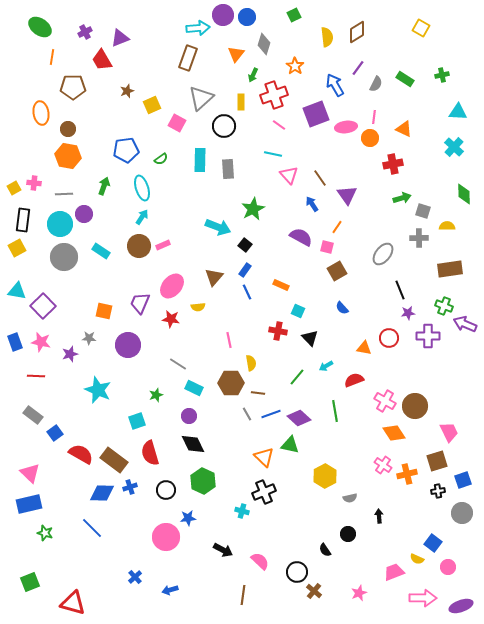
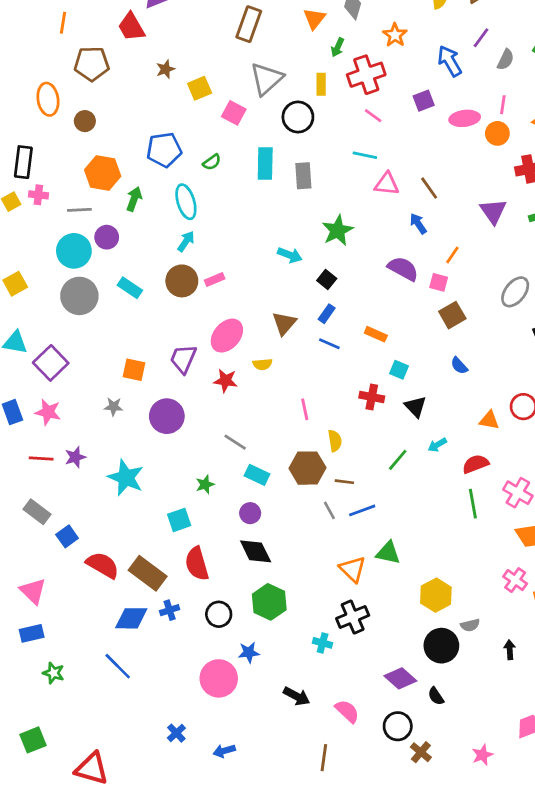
purple square: (316, 114) -> (424, 101), size x0.6
orange hexagon: (68, 156) -> (103, 173), moved
pink triangle: (289, 175) -> (387, 184), turned -42
purple triangle: (347, 195) -> (493, 211), moved
black rectangle: (23, 220) -> (23, 162), moved
cyan arrow: (218, 227) -> (290, 255), size x0.7
blue line: (247, 292) -> (329, 344), turned -42
purple star: (70, 354) -> (75, 457), moved
green line: (335, 411) -> (473, 504), moved
purple diamond: (299, 418) -> (400, 678), moved
blue rectangle: (29, 504) -> (32, 633), size x0.7
black circle: (348, 534) -> (441, 646), moved, size x1.6

